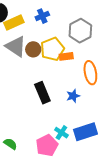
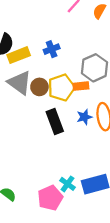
orange rectangle: (66, 56) -> (81, 86), moved
black rectangle: (42, 93) -> (55, 121), moved
blue star: (73, 96) -> (84, 117), moved

